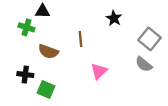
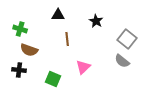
black triangle: (43, 11) -> (58, 15), moved
brown semicircle: (48, 52) -> (29, 50), moved
green square: (46, 89) -> (53, 79), moved

